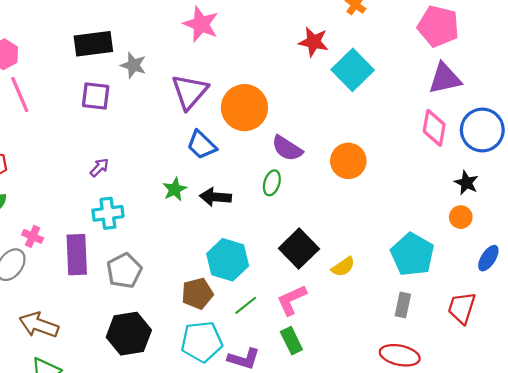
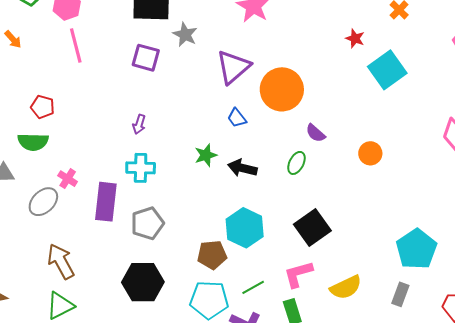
red star: (314, 42) -> (355, 38), size x0.7
blue trapezoid: (202, 145) -> (237, 118), size x0.7
purple semicircle: (287, 148) -> (315, 133), size x0.7
orange circle: (348, 161) -> (370, 153), size x0.7
purple arrow: (99, 168) -> (139, 124), turned 144
yellow semicircle: (343, 267) -> (346, 287), moved, size x1.4
green line: (246, 305) -> (253, 287), moved
brown arrow: (39, 325) -> (61, 261), turned 33

